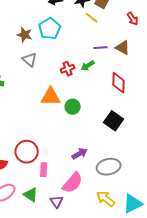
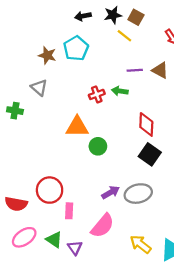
gray triangle: (30, 60) -> (39, 88), moved
green arrow: (88, 66) -> (120, 91), turned 40
red diamond: (119, 83) -> (146, 124), moved
green circle: (73, 107) -> (98, 146), moved
gray ellipse: (109, 167) -> (138, 194), moved
purple triangle: (57, 202) -> (75, 248), moved

